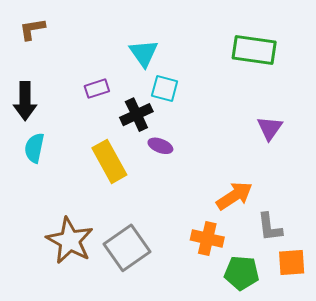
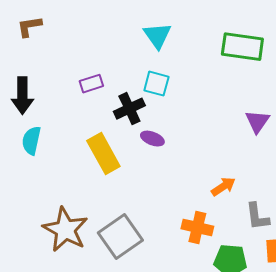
cyan triangle: (144, 53) -> (157, 36), moved
orange arrow: (234, 196) -> (223, 187), size x0.7

